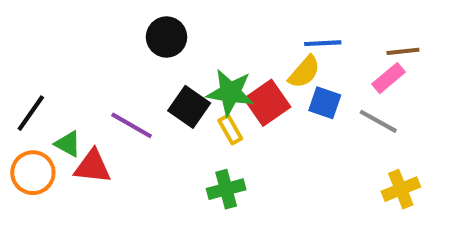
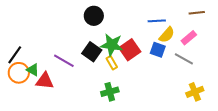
black circle: (167, 37) -> (94, 16), moved
brown line: (403, 51) -> (197, 13), moved
yellow semicircle: (304, 72) -> (167, 35), moved
orange circle: (33, 173) -> (19, 73), moved

